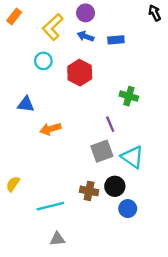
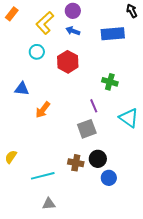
blue rectangle: (116, 40) -> (113, 34), moved, size x1.6
orange arrow: (50, 129) -> (43, 110), turned -36
cyan triangle: (132, 157) -> (129, 118), moved

